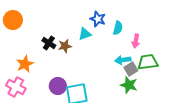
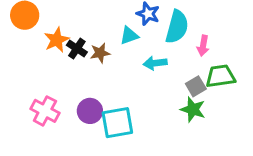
cyan semicircle: (118, 28) -> (177, 27), size x1.6
cyan arrow: (123, 60) -> (155, 63), moved
orange star: (25, 64) -> (57, 40), moved
pink cross: (16, 87) -> (45, 111), moved

